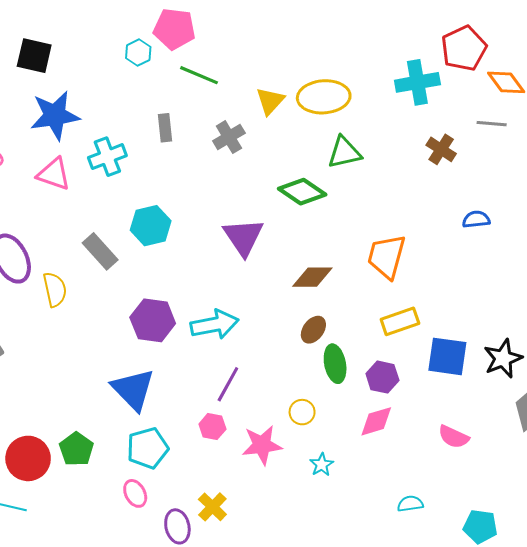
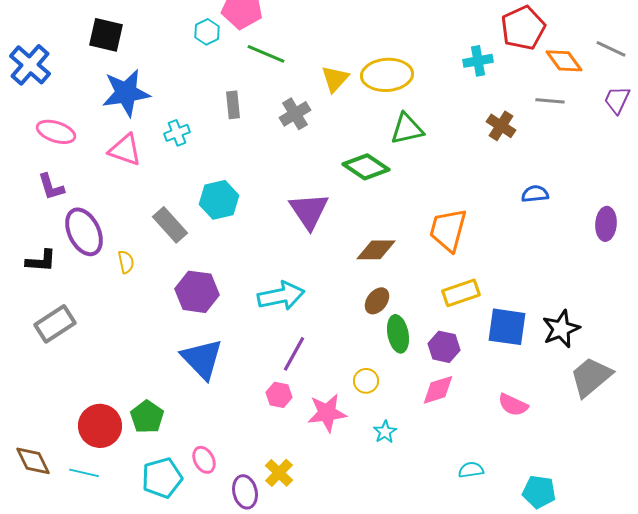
cyan cross: (417, 82) -> (478, 61), size x0.7
cyan cross: (107, 157) -> (177, 133), size x0.7
yellow semicircle: (55, 289) -> (126, 262), size x0.7
purple hexagon: (153, 320) -> (197, 292), moved
cyan pentagon: (148, 448) -> (162, 478), moved

